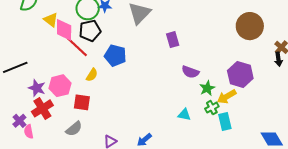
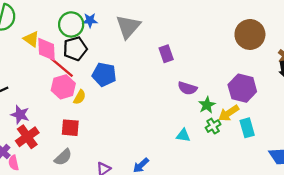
pink hexagon: (60, 86) -> (63, 87), moved
cyan rectangle: (225, 122) -> (247, 128), moved

